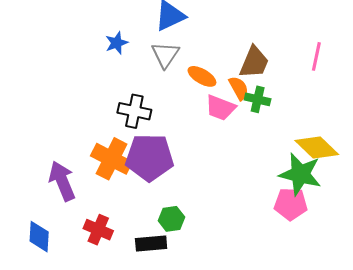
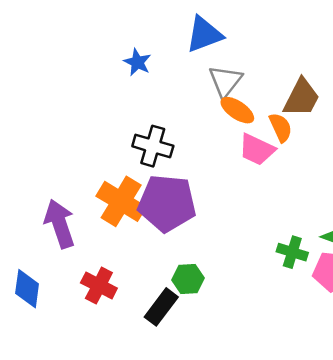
blue star: (117, 43) -> (137, 62), turned -30
gray triangle: (165, 55) -> (225, 81), moved
green cross: (258, 99) -> (292, 252), moved
black rectangle: (151, 244) -> (161, 307), turned -52

